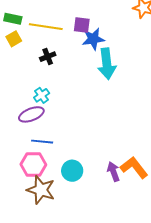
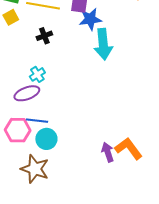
pink hexagon: (33, 164) -> (18, 130), moved
cyan circle: (72, 171) -> (46, 139), moved

